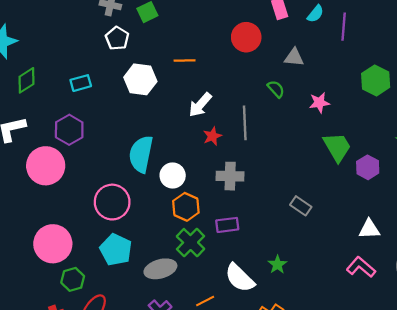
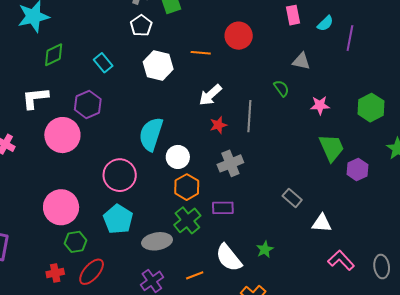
red circle: (246, 37) -> (239, 36), moved
green hexagon: (376, 80) -> (371, 108), moved
cyan rectangle: (81, 83) -> (103, 63), turned 60
gray cross: (230, 176) -> (230, 163), turned -30
white triangle: (369, 229) -> (322, 223), moved

